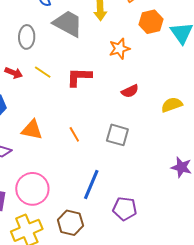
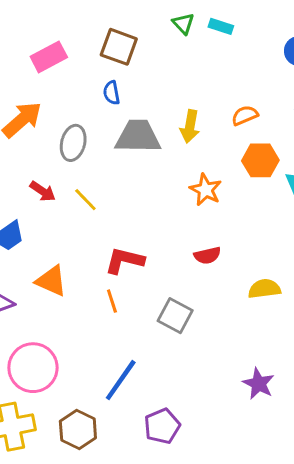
gray trapezoid: (68, 24) -> (138, 136), turned -40
orange star: (119, 49) -> (206, 190), turned 30
red L-shape: (79, 77) -> (124, 261), moved
purple pentagon: (125, 209) -> (162, 426), turned 30

